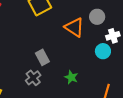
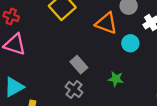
cyan circle: (103, 51) -> (130, 43), moved

